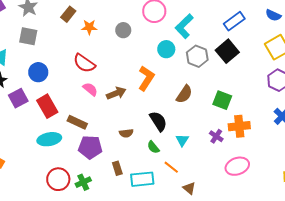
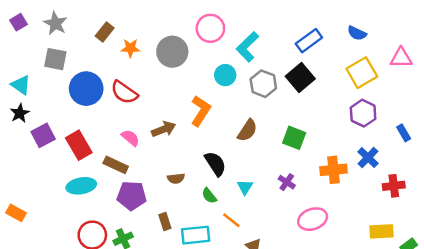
gray circle: (123, 30) -> (172, 52), size x1.6
blue circle: (38, 72) -> (86, 89), moved, size x1.4
pink semicircle: (90, 89) -> (130, 138), moved
orange cross: (239, 126) -> (333, 170), moved

